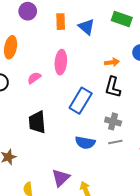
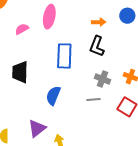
blue rectangle: (81, 101) -> (64, 56), turned -35
gray cross: (113, 121) -> (102, 79), moved
blue semicircle: (85, 143) -> (53, 96), moved, turned 96

